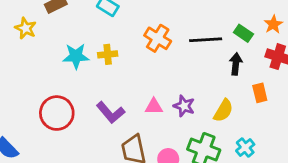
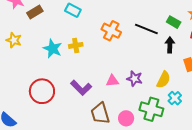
yellow star: (26, 28) -> (14, 40), moved
black line: (206, 40) -> (146, 29), turned 30
cyan star: (76, 56) -> (53, 49), turned 30
cyan cross: (245, 148) -> (175, 98), moved

